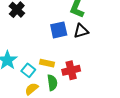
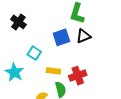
cyan square: (28, 70) -> (34, 53), moved

